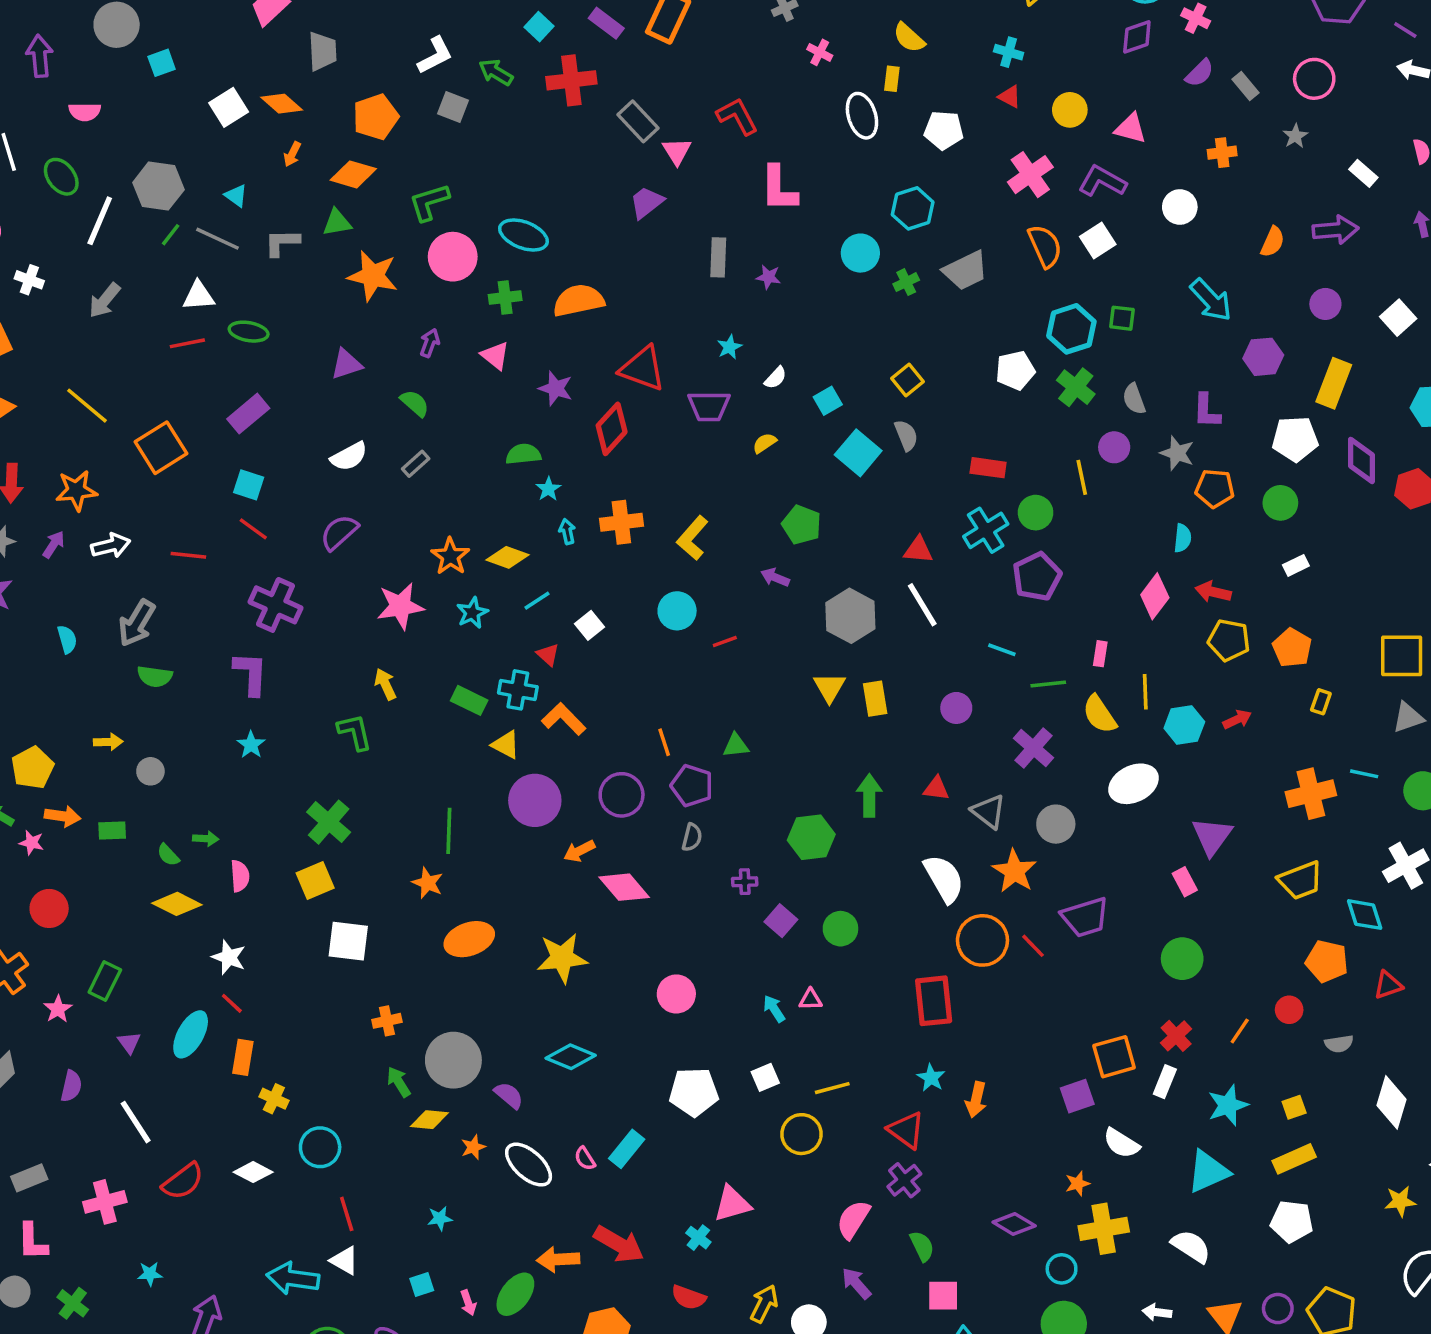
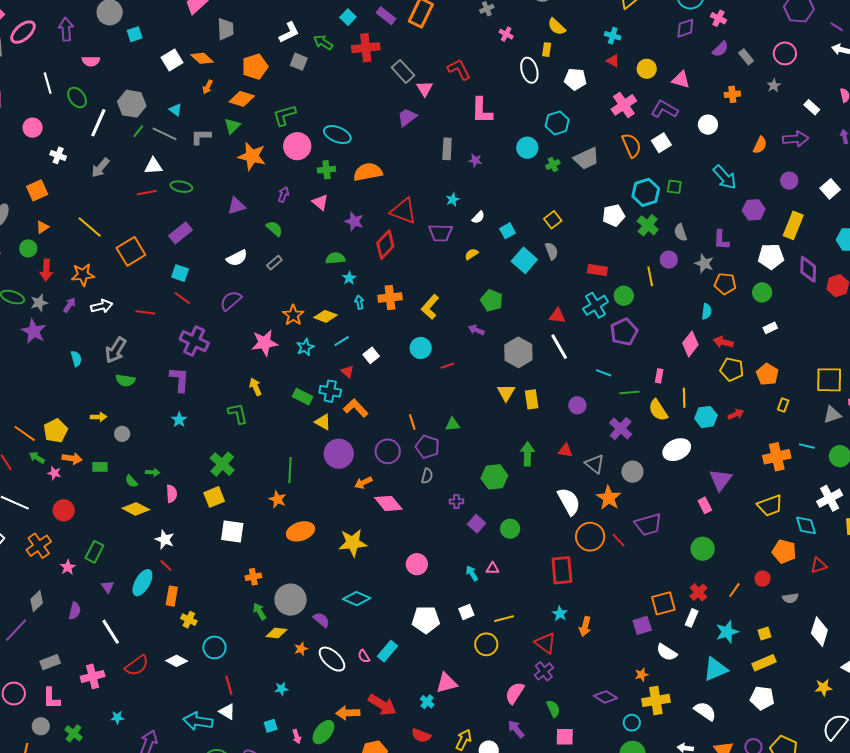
green triangle: (337, 223) -> (232, 126), turned -36

